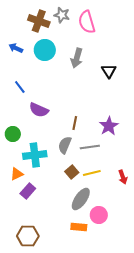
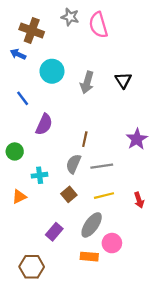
brown cross: (39, 21) -> (32, 31), moved
cyan circle: (45, 50) -> (52, 71), moved
gray arrow: (77, 58) -> (87, 83), moved
purple semicircle: (39, 110) -> (44, 124), turned -90
purple star: (109, 126) -> (137, 139), moved
cyan cross: (35, 155) -> (40, 175), size x0.6
brown square: (72, 172) -> (69, 194), moved
purple rectangle: (28, 191) -> (54, 232), moved

